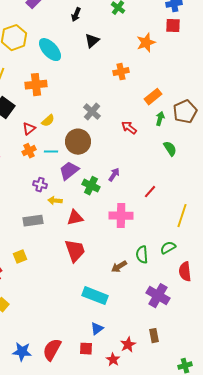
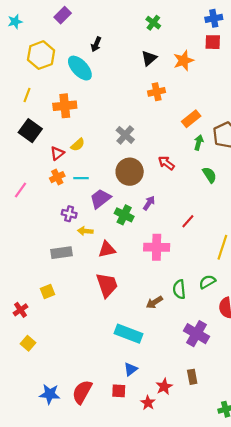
black arrow: (76, 15) -> (96, 44), moved
black triangle: (92, 41) -> (149, 58), moved
red arrow: (129, 128) -> (166, 163), moved
brown circle: (78, 142) -> (130, 172), moved

